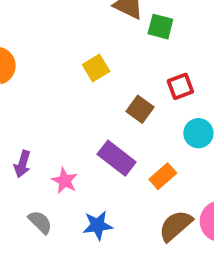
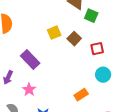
brown square: (140, 109) -> (74, 39), moved
purple rectangle: (117, 158) -> (30, 60), moved

